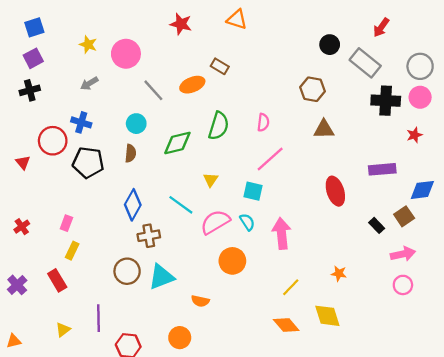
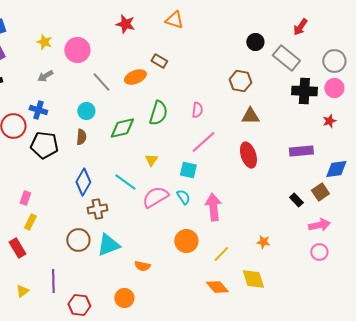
red ellipse: (335, 191) -> (248, 155), moved
orange circle: (232, 261) -> (186, 241), moved

